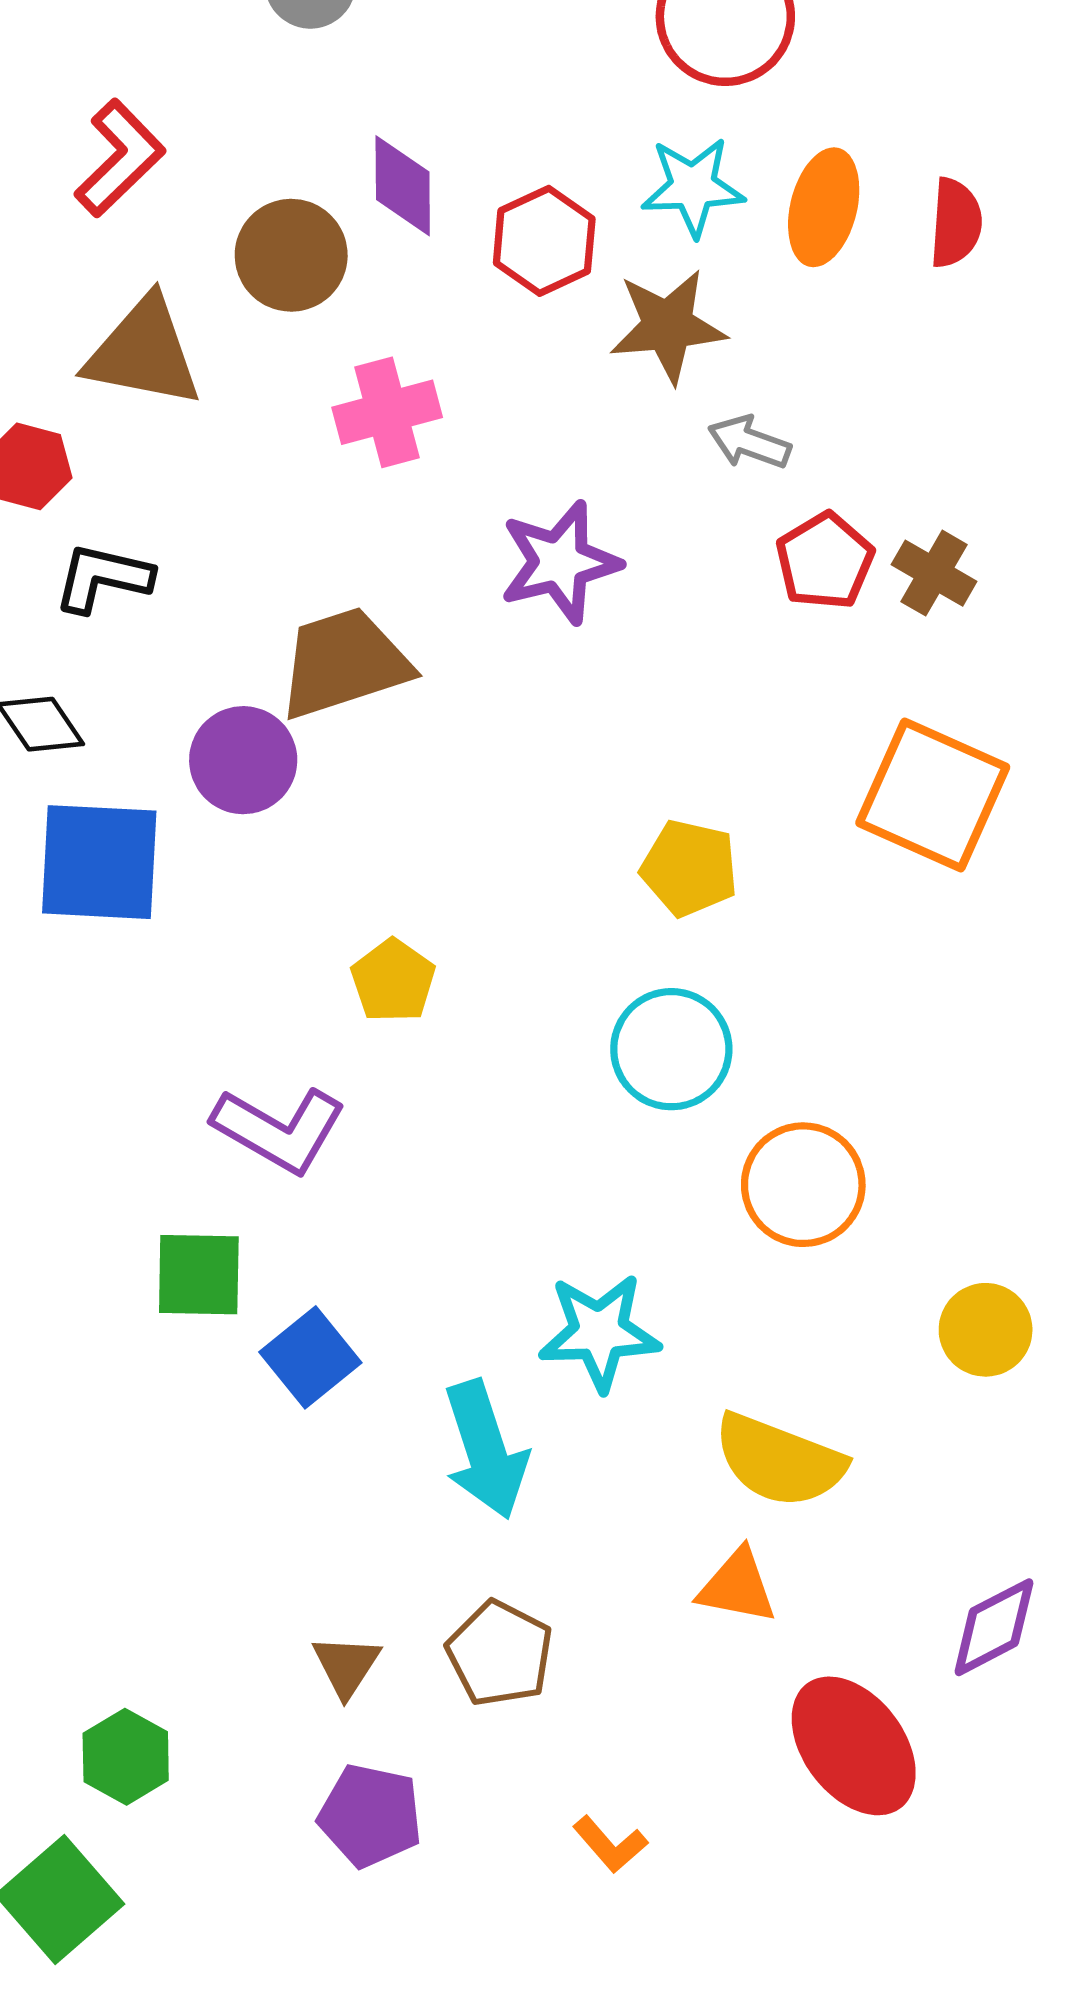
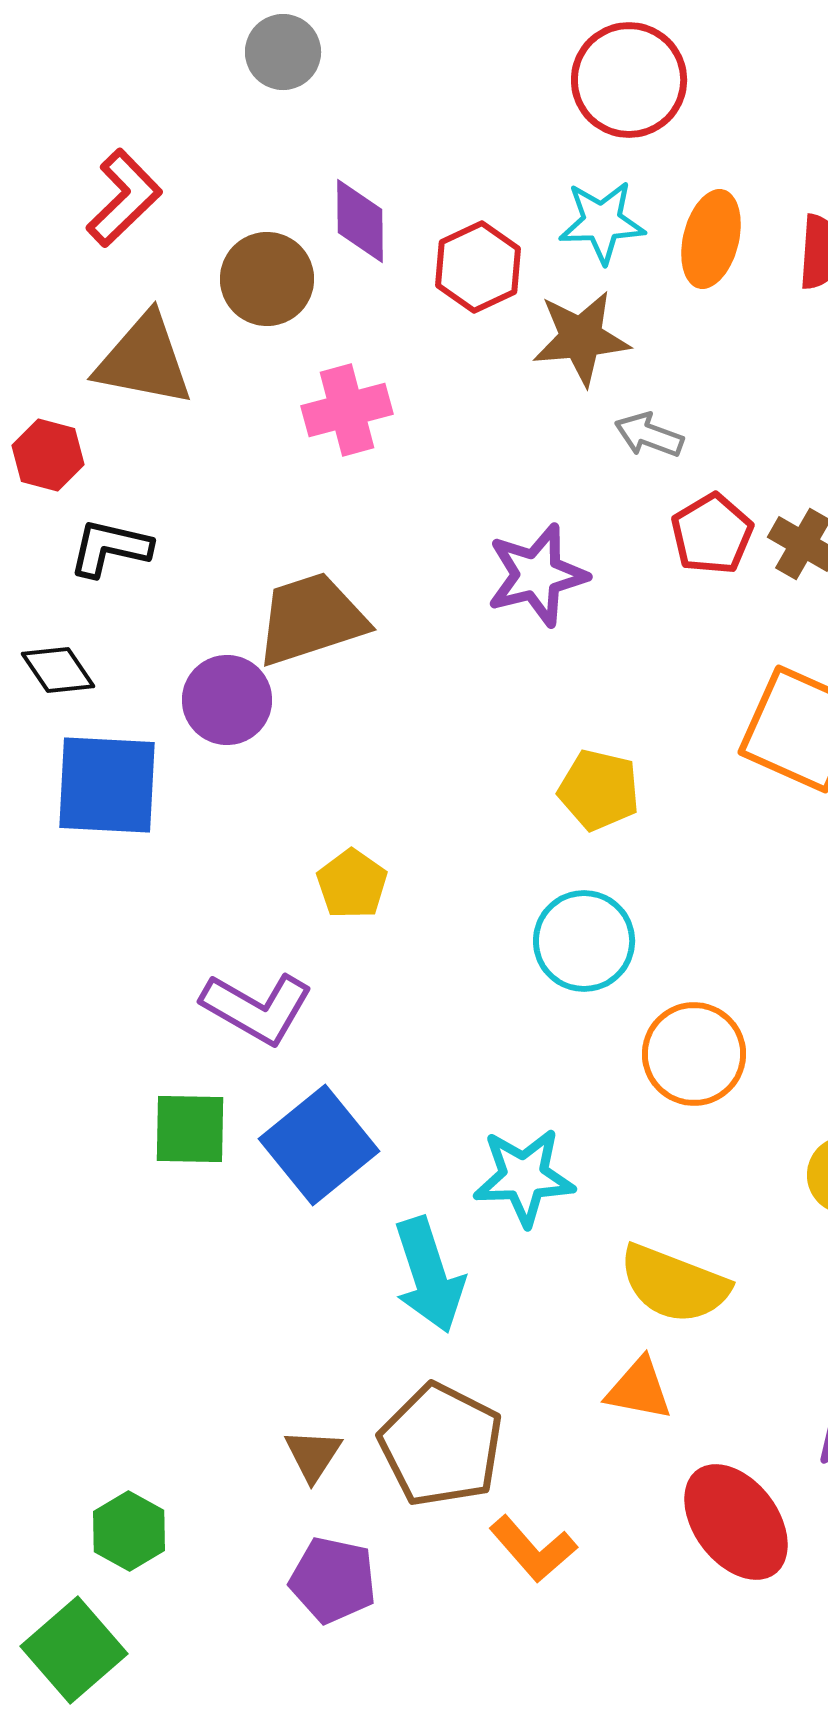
purple star: (560, 562) -> (537, 575), moved
blue square: (310, 1357) -> (319, 1145), moved, size x1.4
brown pentagon: (500, 1654) -> (441, 1445), size x1.4
orange L-shape: (610, 1844) -> (533, 1549), moved, size x1.4

